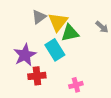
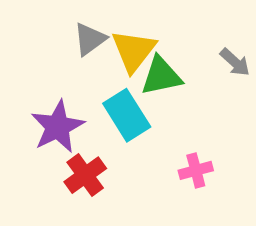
red cross: (37, 76) -> (85, 175), turned -30
pink cross: (76, 85) -> (196, 170), moved

